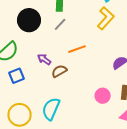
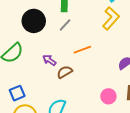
blue square: (16, 76) -> (17, 93), moved

